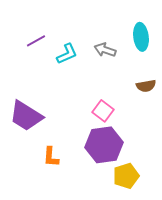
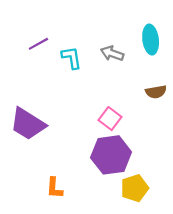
cyan L-shape: (67, 54) -> (72, 58), turned -75
orange L-shape: (51, 157) -> (54, 188), moved

